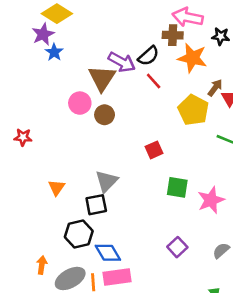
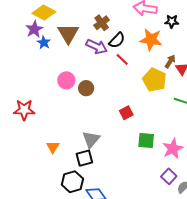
brown cross: (173, 35) -> (102, 23), moved, turned -35
brown triangle: (102, 78) -> (68, 33), moved
red star: (23, 137) -> (24, 110), size x1.5
purple square: (177, 247) -> (169, 176), moved

